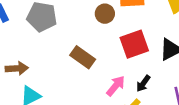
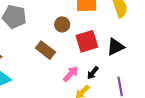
brown circle: (105, 14) -> (62, 24), moved

